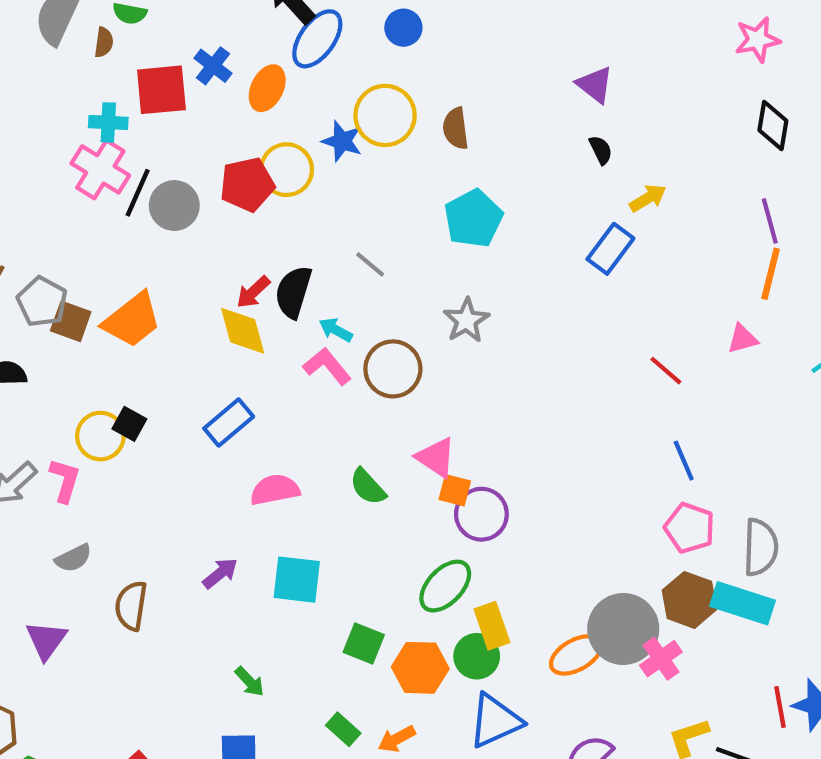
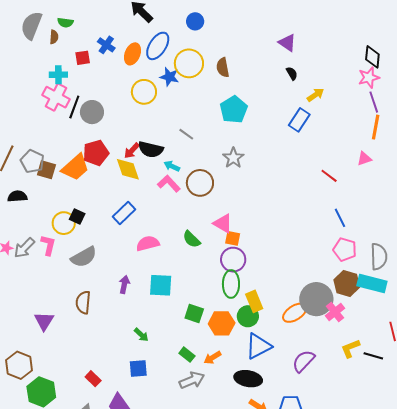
blue ellipse: (317, 39) -> (158, 46), moved
pink star: (757, 40) -> (369, 77), moved
red square: (161, 90) -> (83, 58), size x0.6
red pentagon: (247, 185) -> (96, 153), moved
black semicircle: (293, 292) -> (151, 149), turned -90
purple circle: (481, 514) -> (233, 260), moved
gray semicircle: (73, 558) -> (84, 257), moved, size x1.5
purple arrow: (220, 573) -> (124, 284), turned -36
green ellipse: (445, 586) -> (231, 284), turned -40

